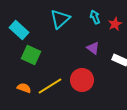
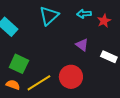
cyan arrow: (95, 17) -> (84, 14), turned -72
green square: (31, 55) -> (19, 64), moved

